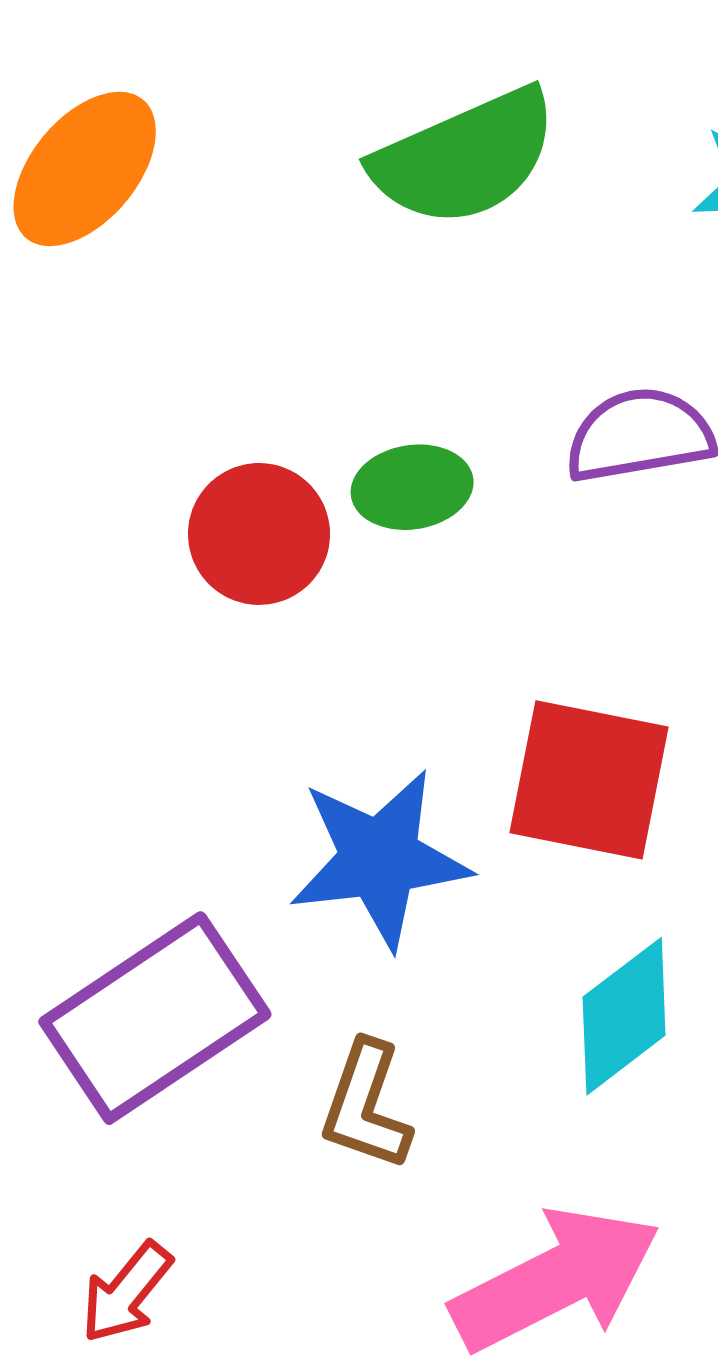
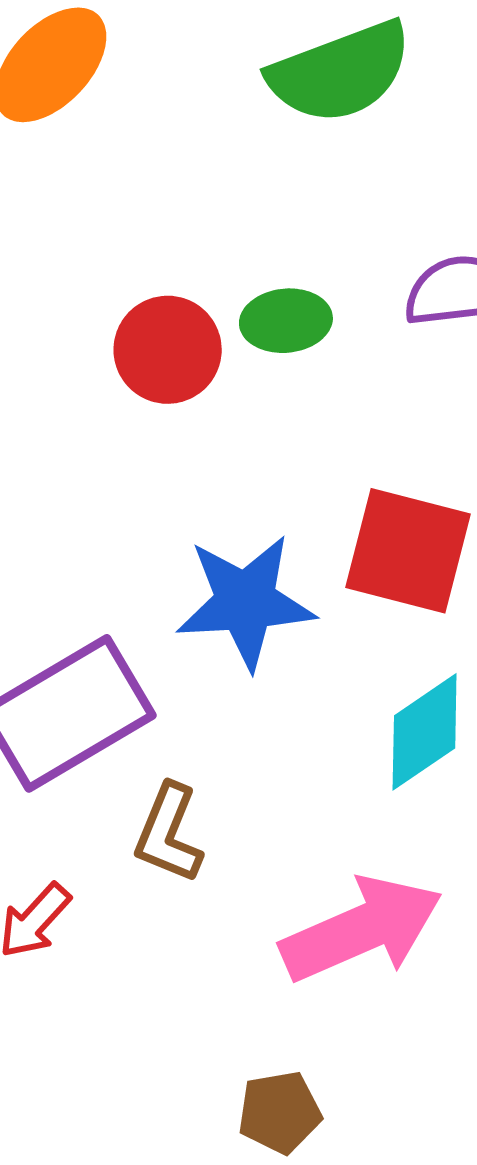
brown L-shape: (366, 1106) -> (169, 833), moved

